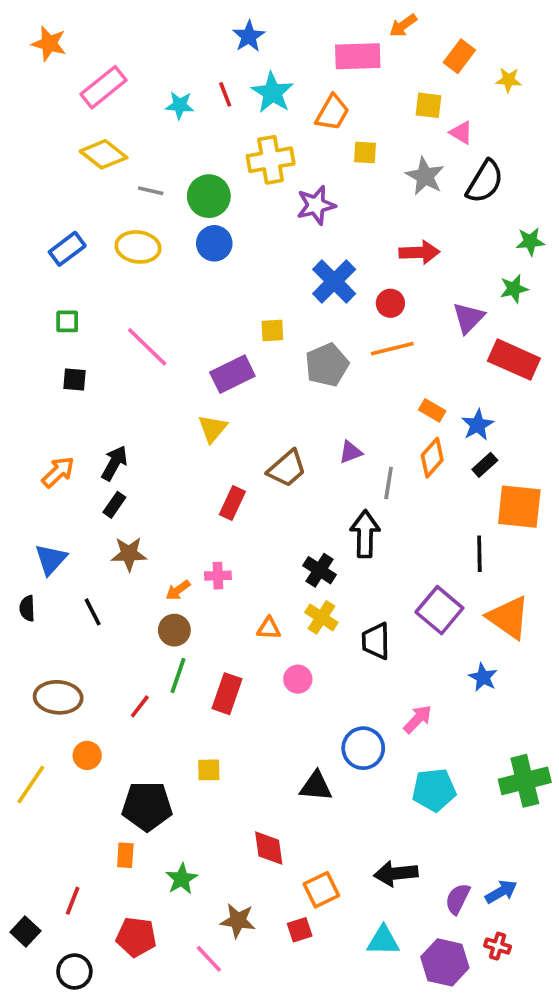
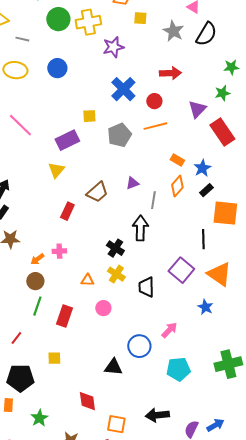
green circle: (209, 196) -> (58, 19), moved
red rectangle: (514, 360) -> (222, 132), turned 32
red line: (140, 706) -> (16, 338), moved
orange square: (321, 890) -> (116, 424), turned 36

